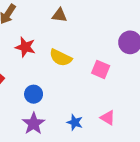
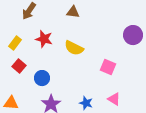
pink square: (101, 69) -> (108, 67), moved
blue circle: (34, 94) -> (42, 78), moved

